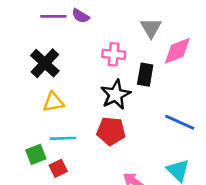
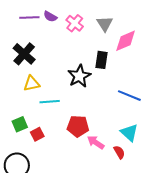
pink cross: (114, 54) -> (75, 23), moved, turned 36
red pentagon: (111, 131) -> (78, 126), moved
cyan line: (63, 138) -> (50, 102), moved

